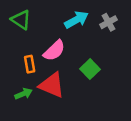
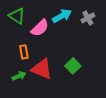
pink semicircle: (54, 51) -> (40, 28), moved
green square: (90, 69) -> (73, 66), moved

